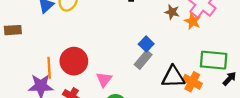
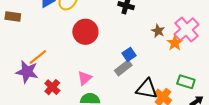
green rectangle: (214, 60) -> (186, 82), size x0.7
red circle: (74, 61) -> (85, 32), moved
orange line: (49, 68) -> (38, 57), turned 42

